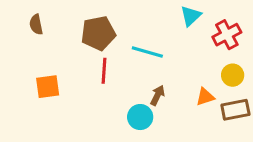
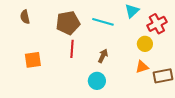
cyan line: (147, 52) -> (103, 22), moved
yellow circle: (233, 75) -> (145, 44), moved
brown arrow: (157, 95) -> (103, 56), moved

